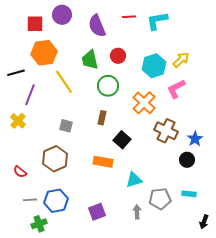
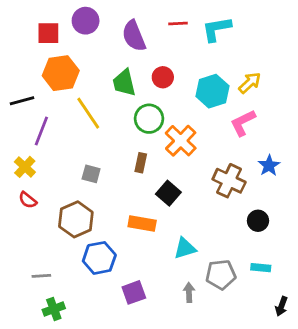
orange cross: (144, 103) -> (181, 141), moved
blue star: (195, 139) -> (269, 166), moved
red semicircle: (20, 172) -> (28, 200), moved
blue hexagon: (56, 201) -> (99, 258), moved

